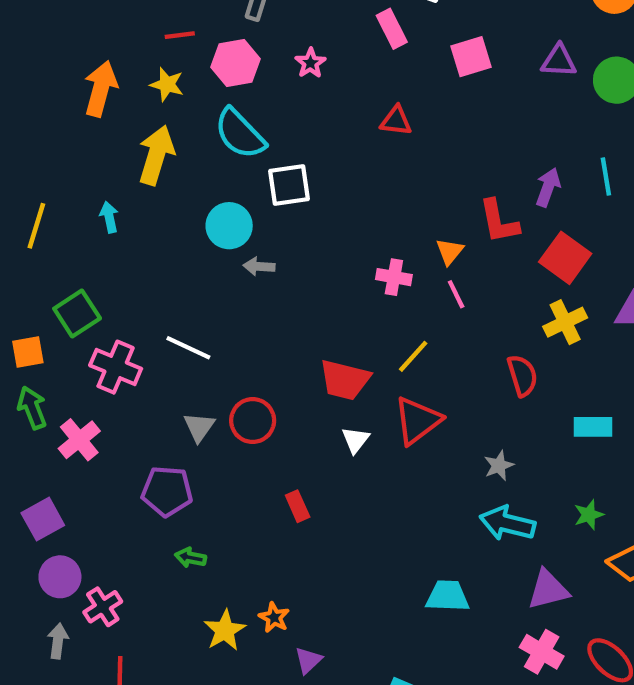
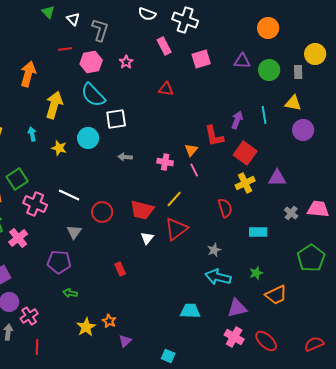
yellow star: (167, 84) -> (59, 148), moved
gray arrow: (259, 266) -> (125, 157), moved
red circle: (253, 421) -> (102, 212), moved

